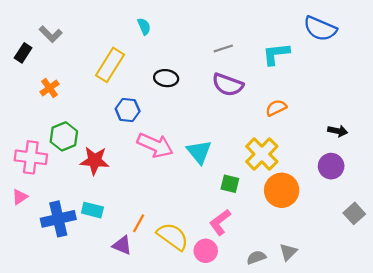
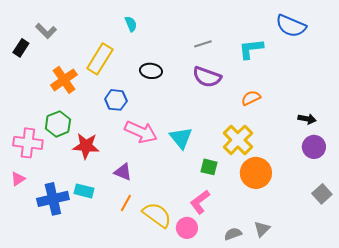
orange cross: (49, 88) -> (64, 80), moved, size x1.5
purple circle: (331, 166) -> (314, 147), moved
purple triangle: (122, 245) -> (123, 172), moved

